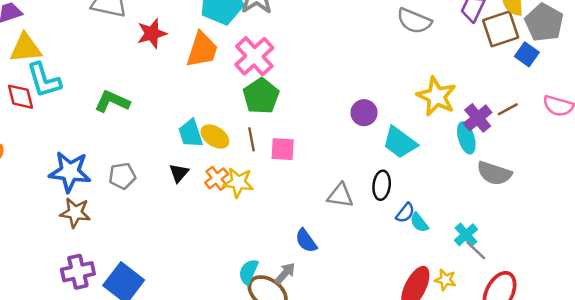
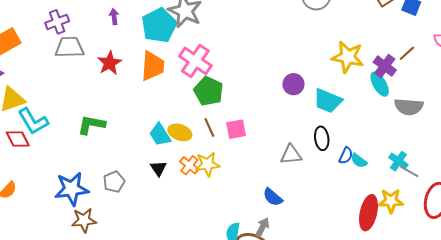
yellow star: (445, 280) -> (391, 201), size x1.4

